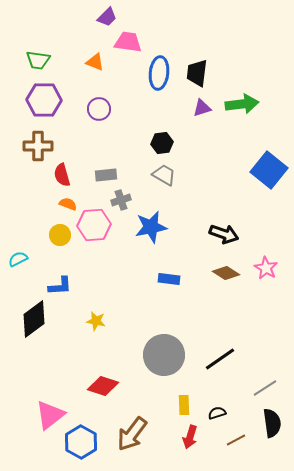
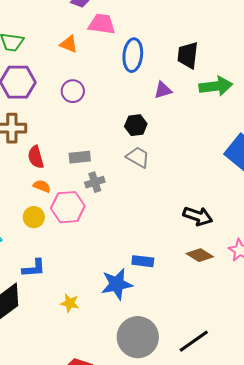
black trapezoid: (197, 73) -> (188, 55), moved
purple triangle: (202, 108) -> (163, 90), moved
blue star: (151, 227) -> (117, 284), moved

